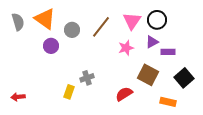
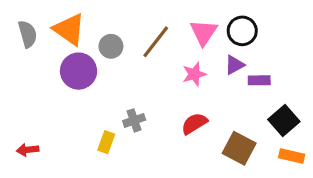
purple circle: (51, 46) -> (79, 71), size x1.5
brown square: (148, 75) -> (239, 148), moved
red semicircle: (124, 94) -> (194, 124), moved
orange rectangle: (168, 102) -> (292, 156), moved

